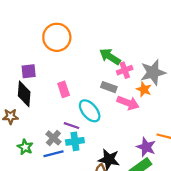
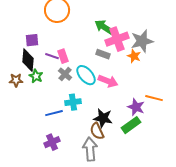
pink cross: (125, 70) -> (117, 39), size x1.6
pink arrow: (128, 103) -> (108, 81), moved
purple line: (72, 126) -> (52, 56), moved
gray cross: (53, 138) -> (65, 74), moved
green star: (25, 147) -> (36, 76), moved

